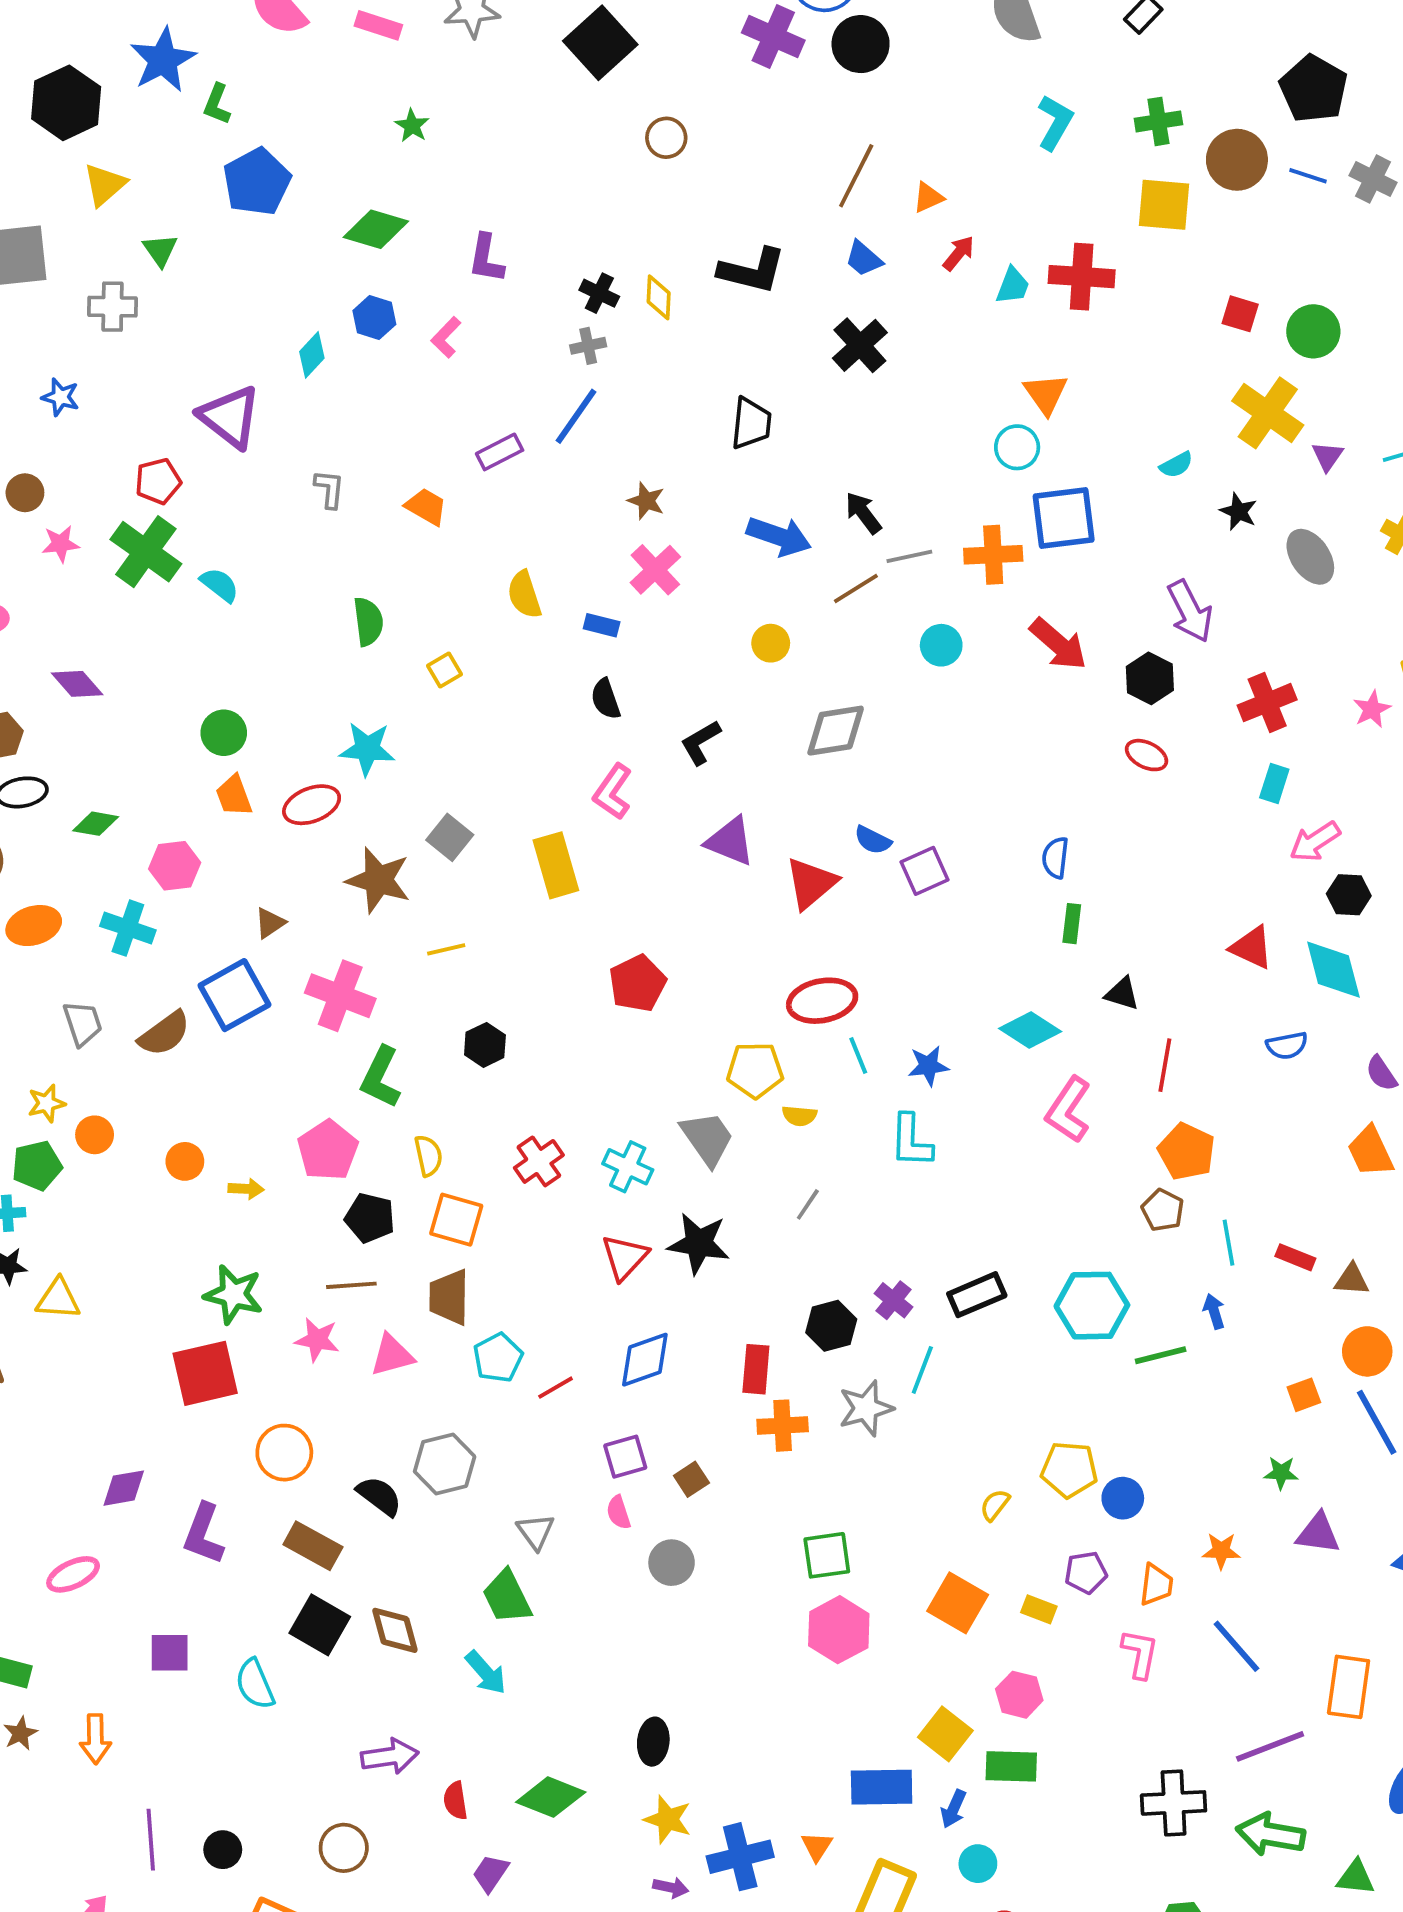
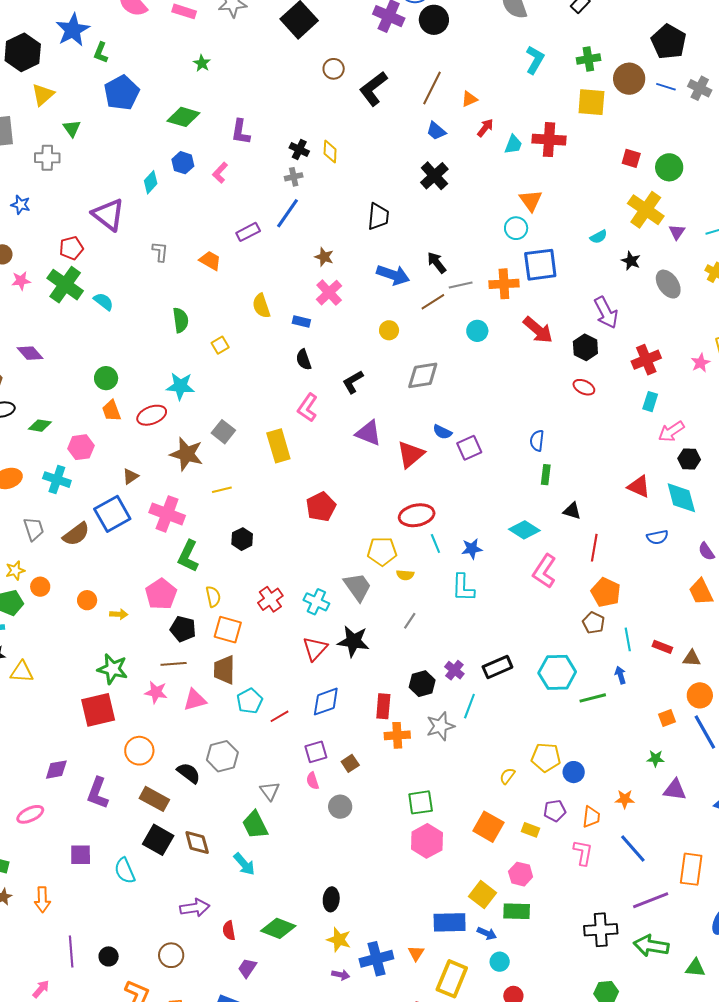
black L-shape: (752, 271) -> (373, 89), moved, turned 129
blue arrow: (954, 1809) -> (487, 933), turned -90

